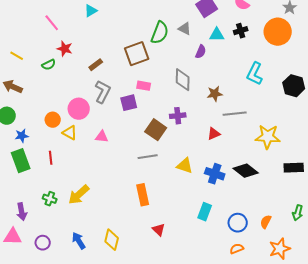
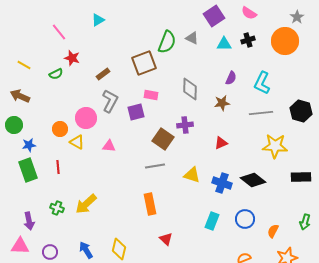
purple semicircle: (201, 52) -> (231, 78), moved
black hexagon: (294, 86) -> (301, 111), moved
gray line: (235, 114) -> (261, 113), moved
blue circle: (238, 223) -> (245, 219), moved

